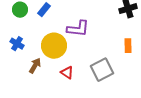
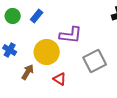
gray square: (102, 70) -> (95, 61), moved

